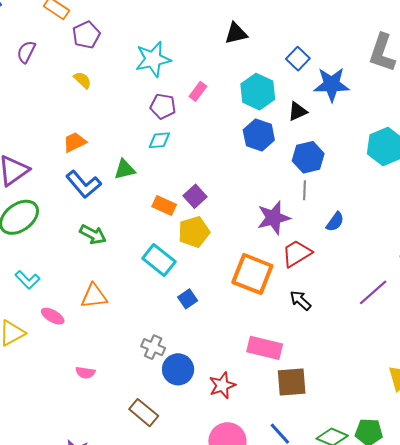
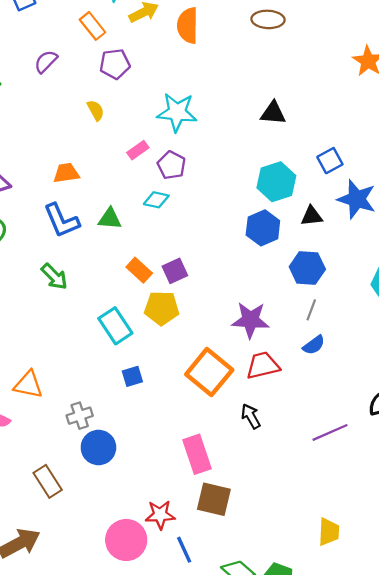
pink rectangle: (198, 91) -> (138, 150), moved
gray line: (304, 190) -> (311, 310), moved
orange triangle: (94, 296) -> (28, 385), moved
gray cross: (153, 347) -> (80, 416), turned 30
pink rectangle: (265, 348) -> (197, 454), turned 40
red star: (222, 385) -> (160, 515), moved

